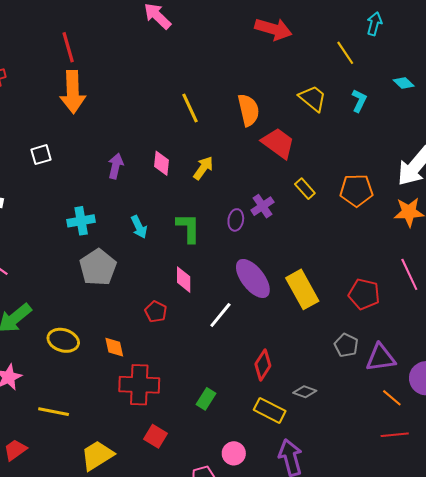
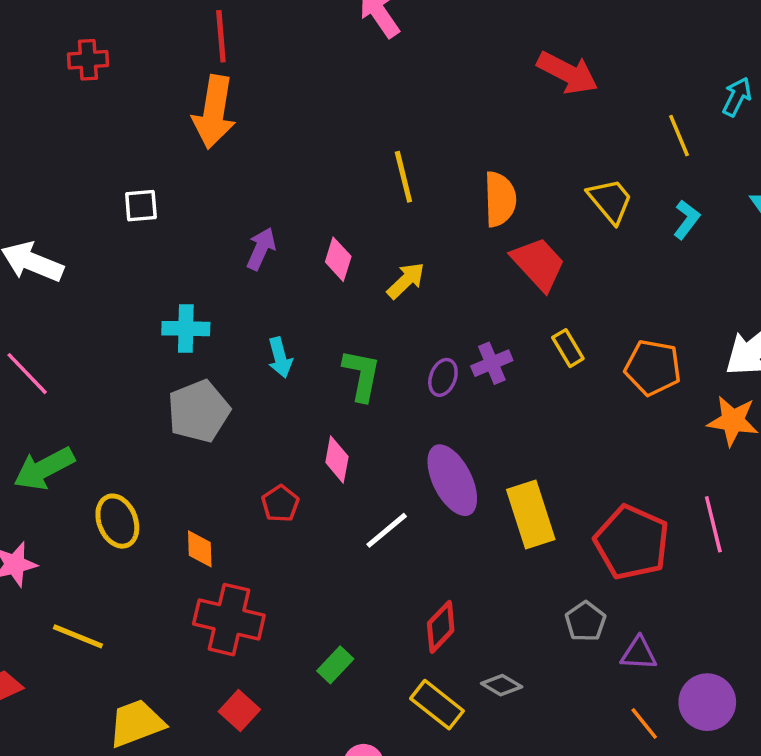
red pentagon: (364, 294) -> (632, 542), size x1.4
yellow ellipse: (63, 340) -> (117, 521), turned 40
purple triangle: (381, 358) -> (639, 653), size x0.7

